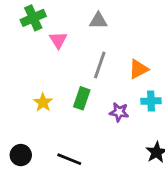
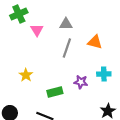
gray triangle: (98, 21) -> (66, 24), moved
orange triangle: (138, 69) -> (95, 42), moved, turned 42
green rectangle: (82, 98) -> (55, 92), moved, turned 56

